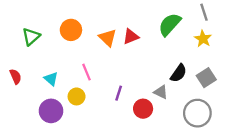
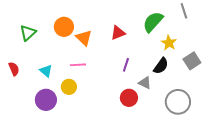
orange triangle: (108, 38) -> (84, 38), moved
yellow star: (203, 39) -> (169, 43), moved
pink line: (86, 72) -> (78, 65), turned -70
gray square: (206, 78) -> (192, 61), moved
purple line: (119, 93) -> (126, 65), moved

